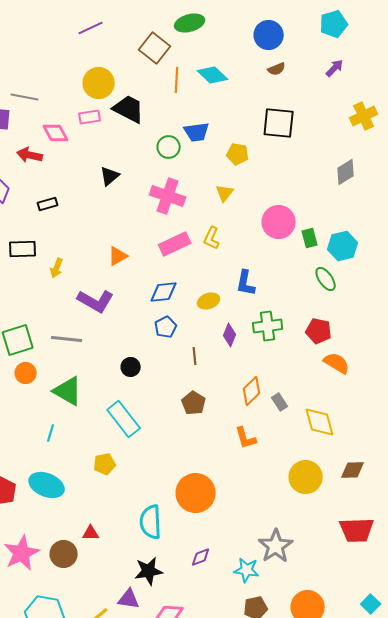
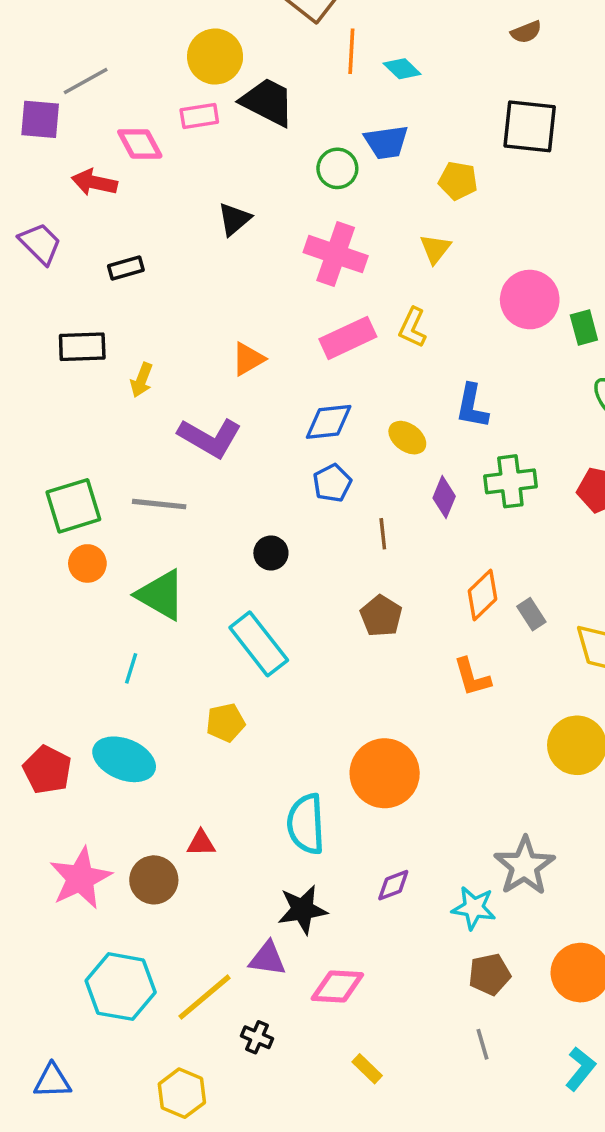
cyan diamond: (213, 75) -> (402, 69), moved, size x0.7
gray line: (25, 97) -> (86, 81), turned -40
yellow ellipse: (209, 301) -> (407, 438), turned 55

